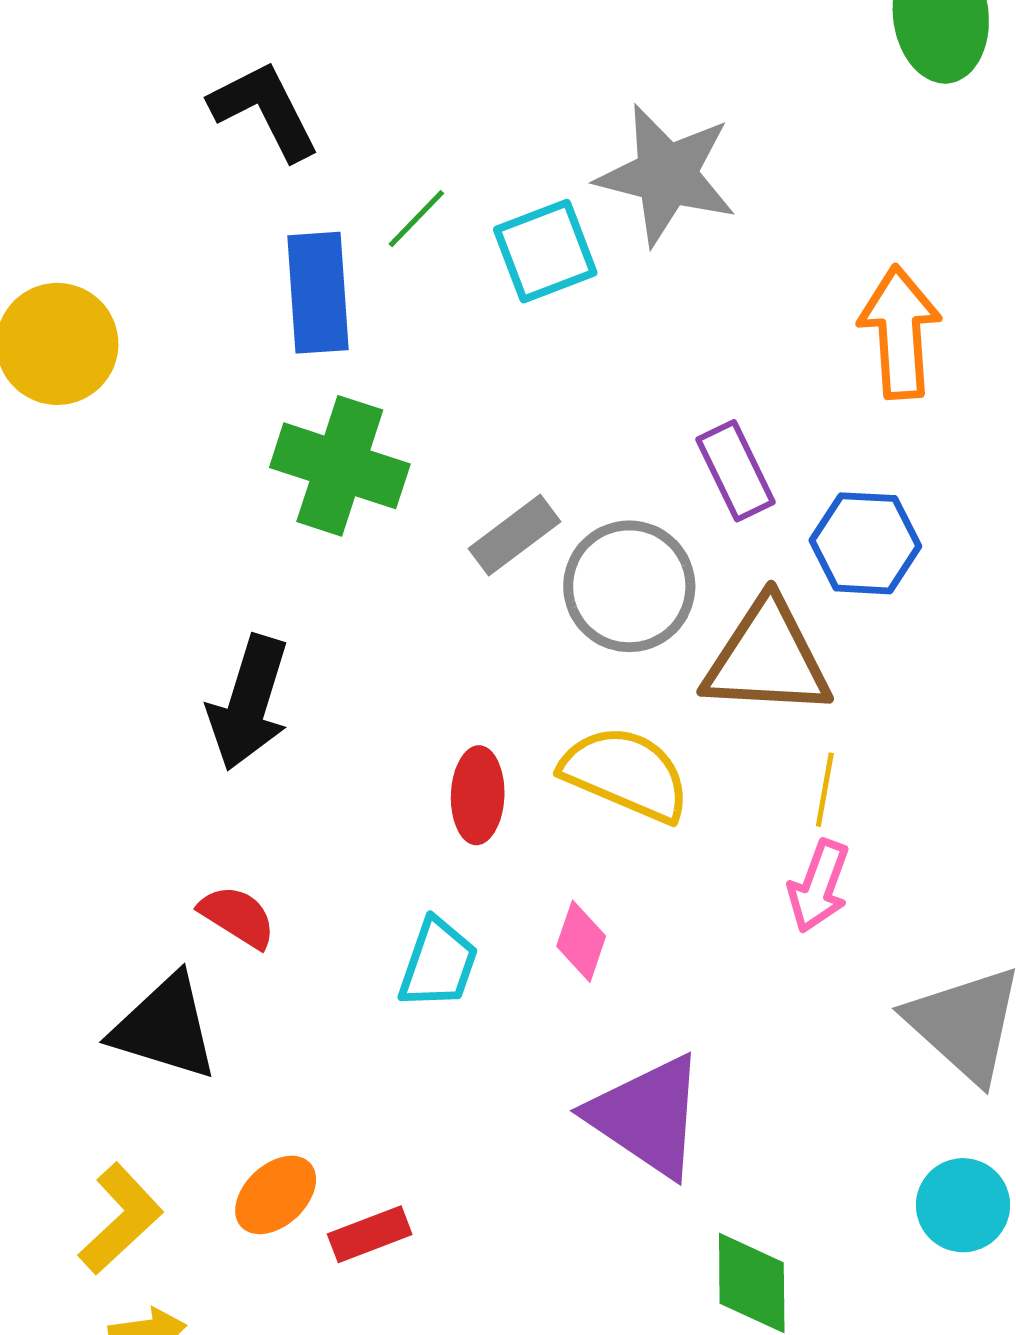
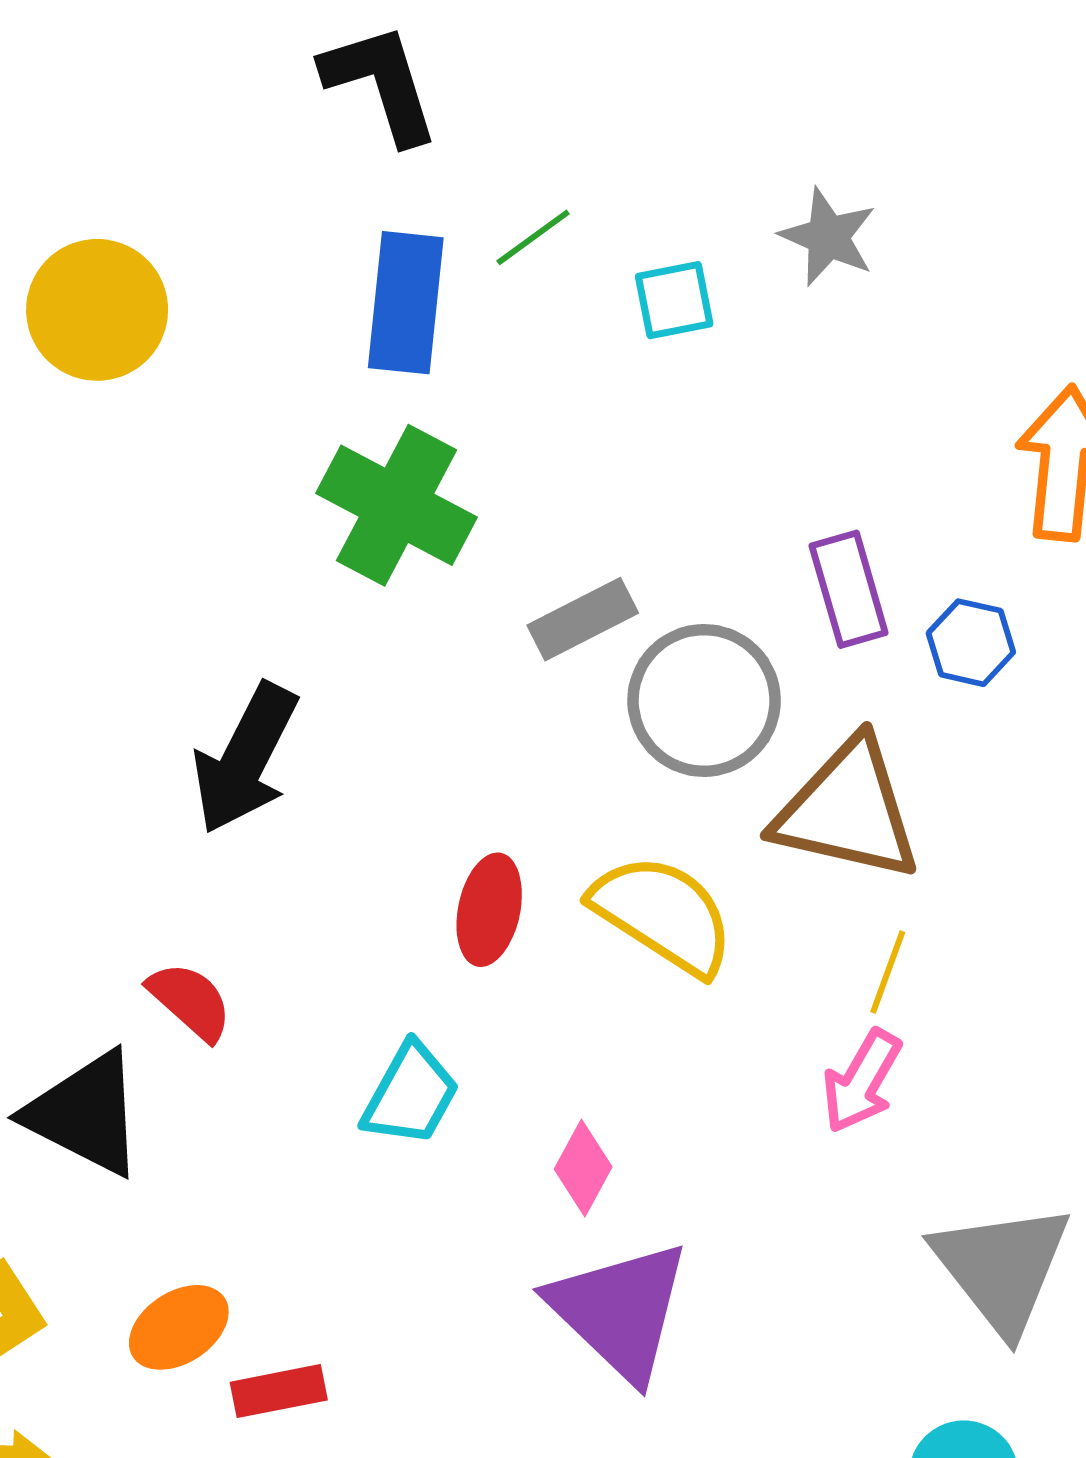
gray star: (666, 175) -> (828, 237), size x0.6
cyan square: (545, 251) -> (674, 300), size x0.7
blue hexagon: (865, 543) -> (971, 643), moved, size x0.7
pink diamond: (581, 941) -> (583, 1168), moved

